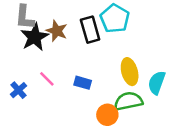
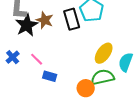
yellow ellipse: (130, 72) -> (104, 53), turned 50
blue rectangle: (83, 83) -> (50, 76), moved
blue cross: (19, 90) -> (13, 57), moved

